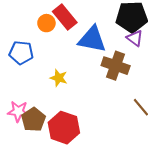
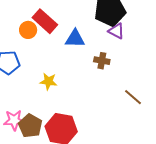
blue triangle: (92, 39) -> (75, 39), size x0.7
brown cross: (116, 66) -> (102, 61), size x0.6

